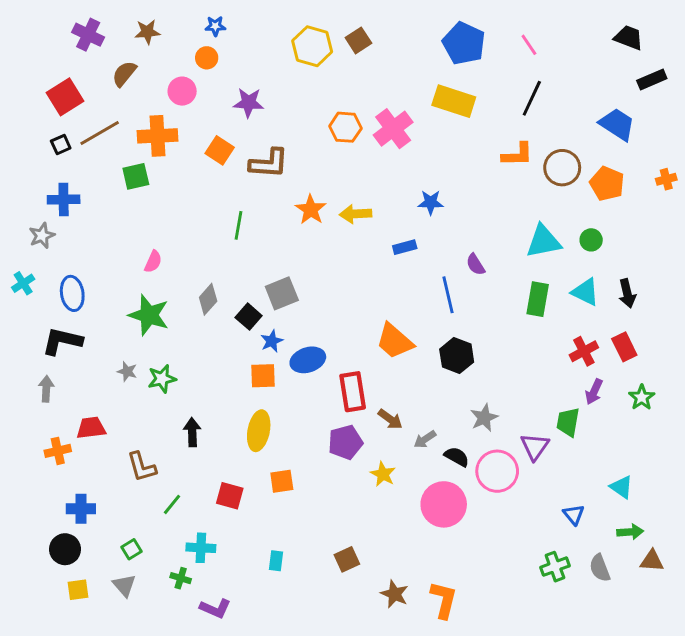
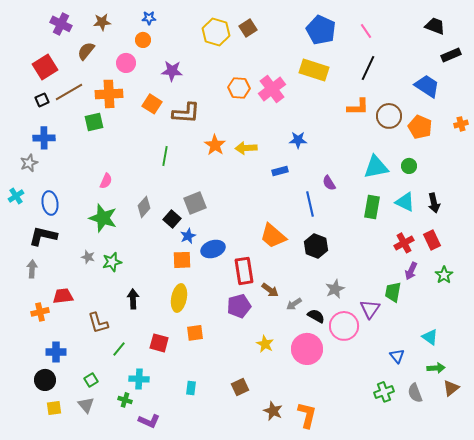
yellow star: (383, 474) -> (265, 344), moved
brown triangle: (652, 561) -> (451, 388), turned -42

